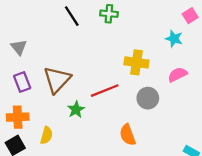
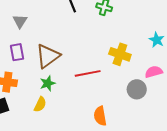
gray circle: (148, 98) -> (137, 89), moved
green star: (76, 110) -> (48, 83), moved
yellow semicircle: (46, 135) -> (40, 104), moved

